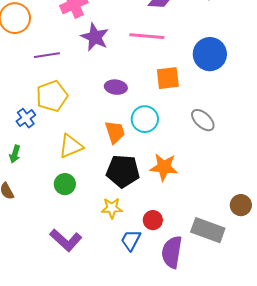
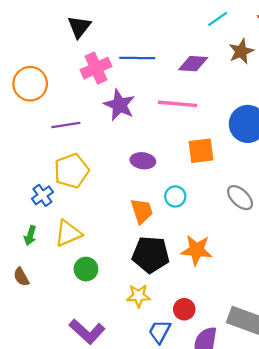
cyan circle: (145, 119) -> (175, 196), size x0.7
yellow triangle: (71, 146) -> (68, 233), moved

